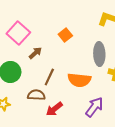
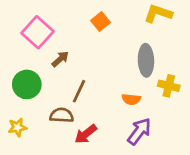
orange square: (65, 35) -> (100, 22), moved
orange semicircle: (79, 80) -> (131, 99), moved, size x0.6

